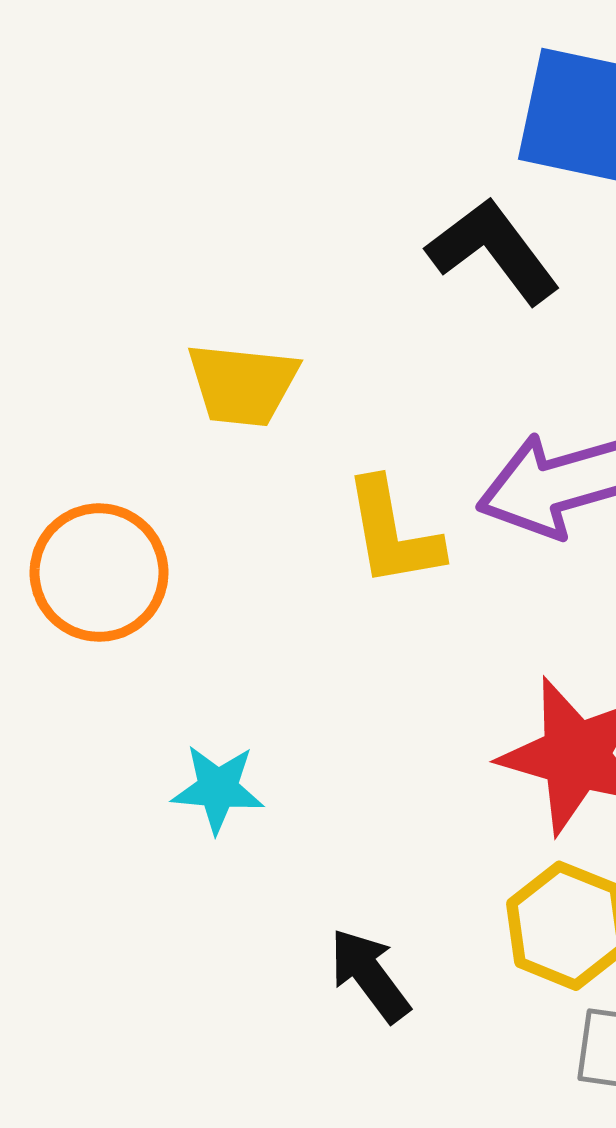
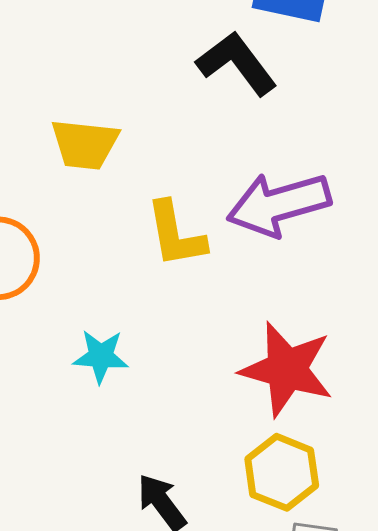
cyan star: (218, 789) -> (101, 356), moved

